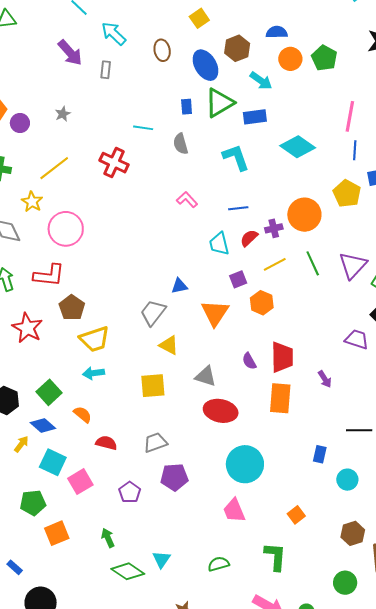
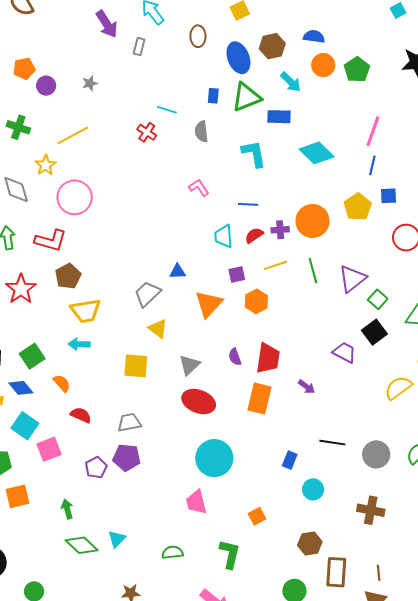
red cross: (114, 163) -> (147, 132), moved, size x0.7
gray triangle: (206, 376) -> (189, 365), turned 50
purple arrow: (325, 379) -> (307, 387), turned -30
purple pentagon: (174, 477) -> (127, 457), moved

